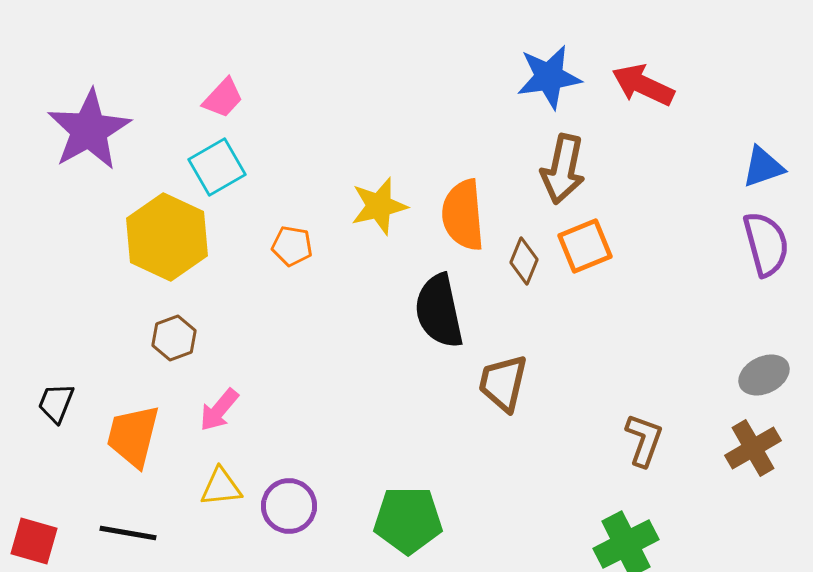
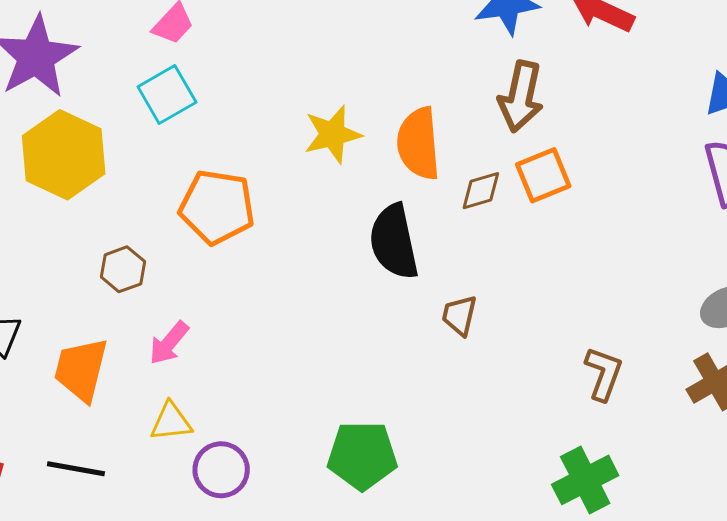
yellow hexagon: (167, 237) -> (64, 155), moved
orange pentagon: (292, 246) -> (217, 207), moved, size x1.8
brown diamond: (524, 261) -> (481, 191), turned 51
brown trapezoid: (503, 383) -> (459, 315), size x0.7
purple circle: (289, 506) -> (221, 470), moved

